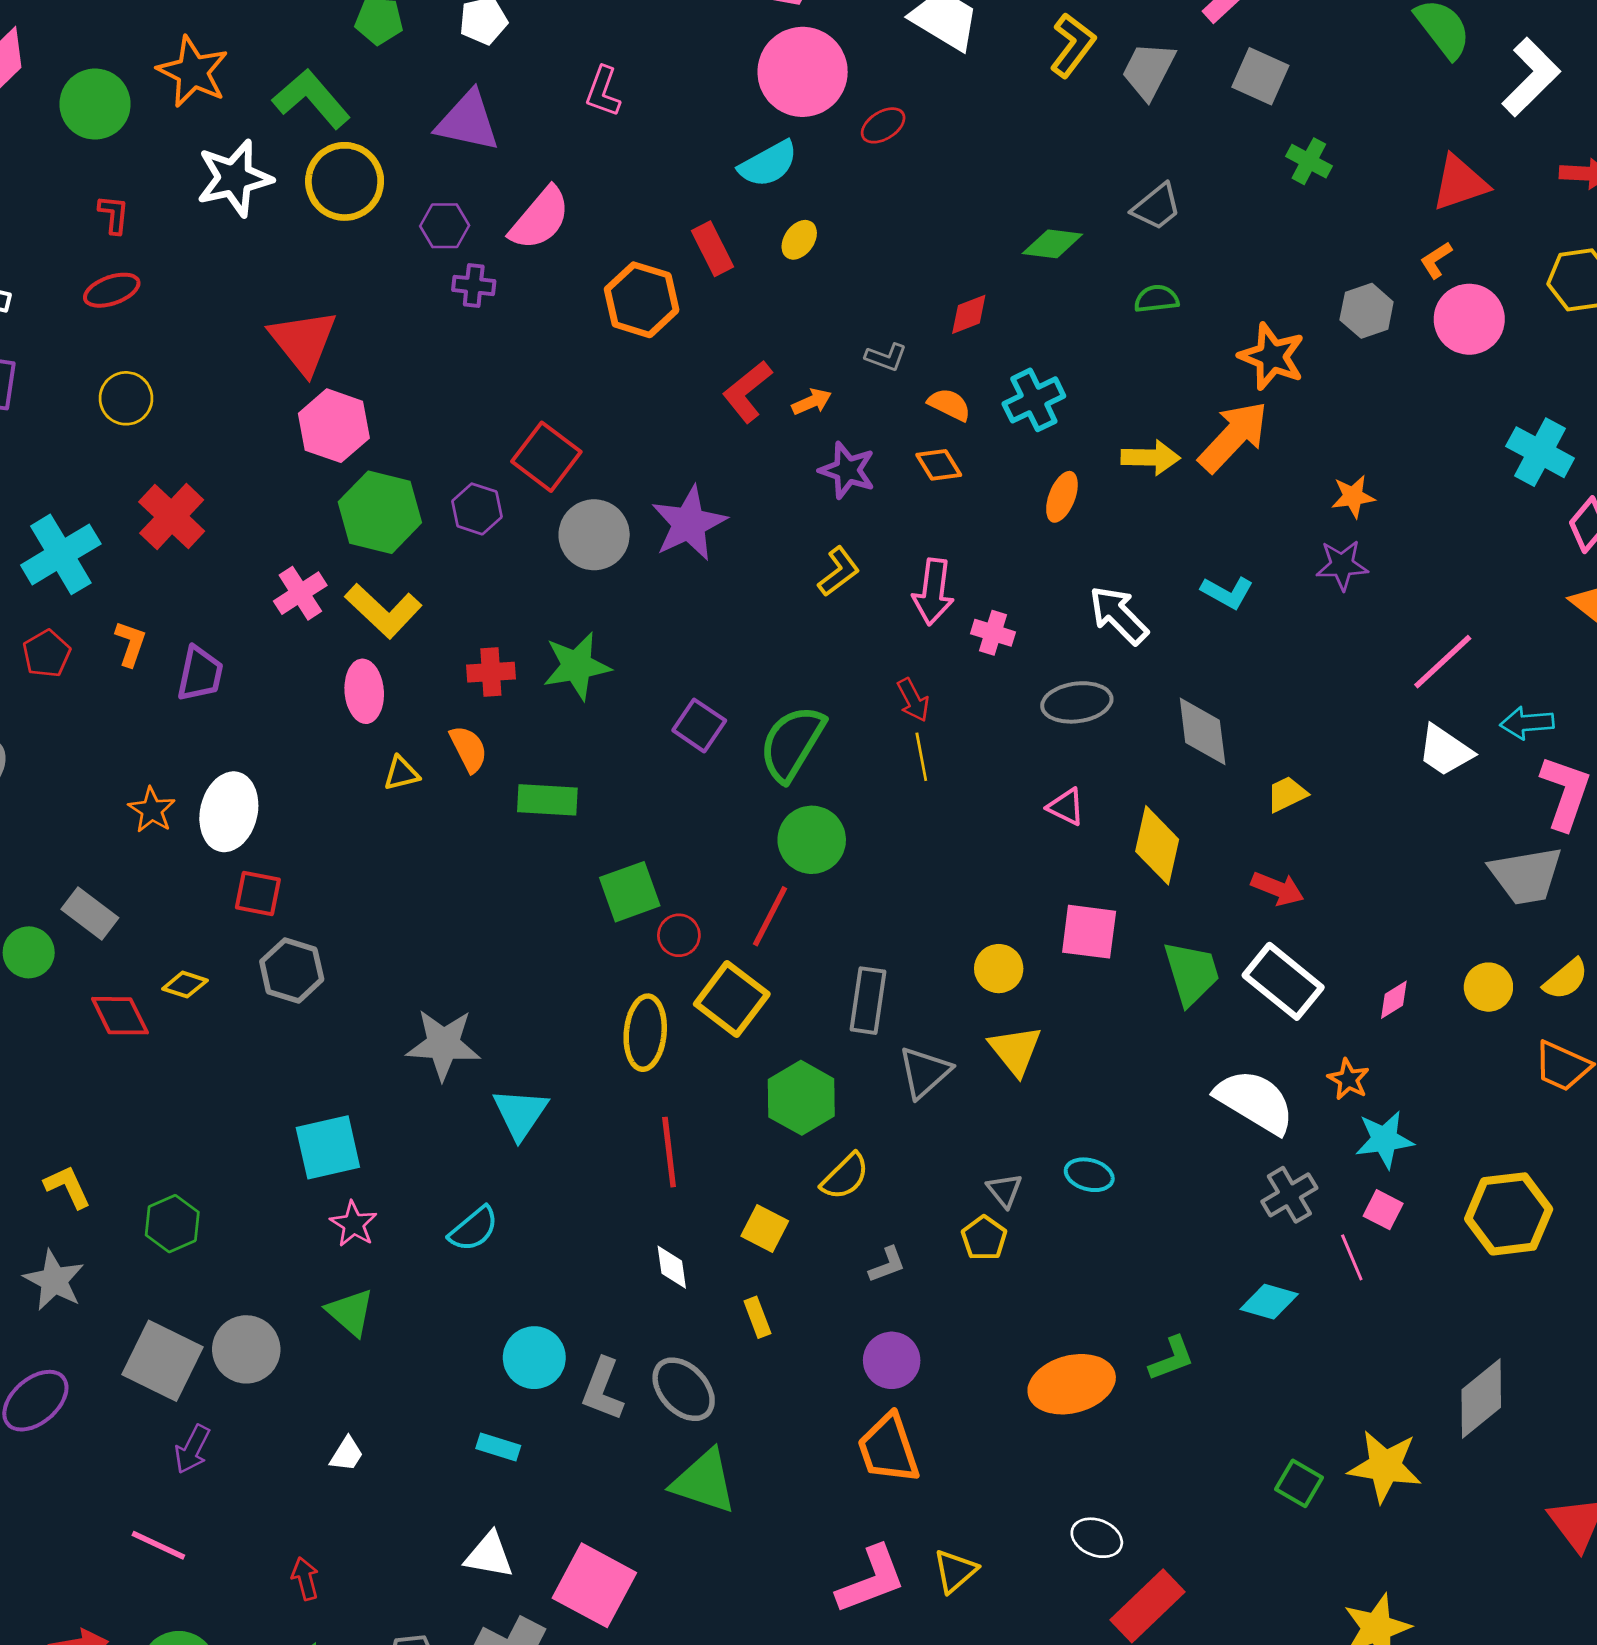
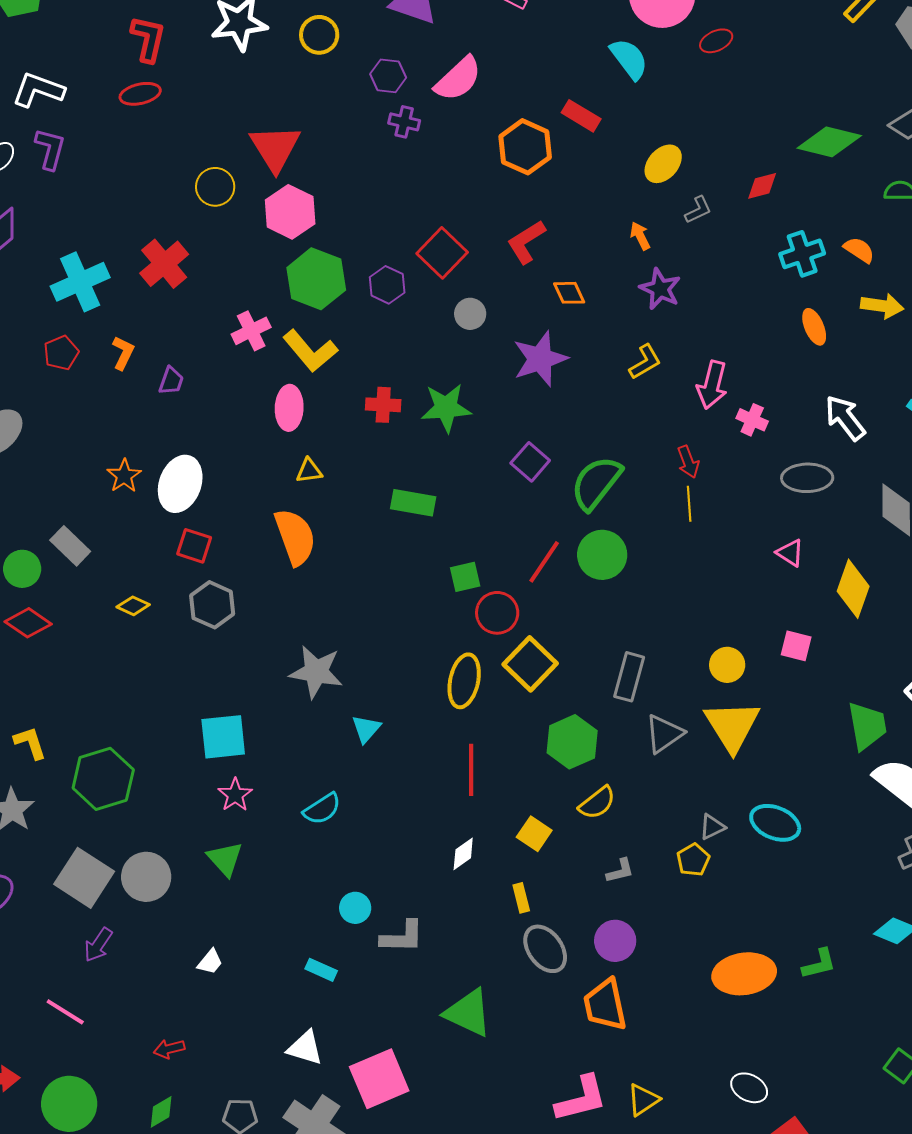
cyan semicircle: (768, 164) -> (629, 59), turned -105
yellow circle: (345, 181) -> (319, 35), size x0.7
red L-shape: (114, 214) -> (148, 39), size x1.6
yellow ellipse: (799, 240) -> (663, 164), moved, size x1.4
green diamond: (1052, 244) -> (829, 142), size x1.4
red rectangle: (712, 249) -> (581, 116), turned -39
gray L-shape: (886, 357) -> (698, 210), turned -52
red L-shape: (747, 392) -> (526, 242), moved
yellow circle: (126, 398) -> (215, 187), moved
orange arrow: (812, 402) -> (640, 236), turned -100
orange semicircle: (949, 405) -> (859, 250), moved
orange diamond: (939, 465) -> (569, 293), moved
orange ellipse: (1062, 497) -> (814, 327), turned -51
purple star: (689, 523) -> (540, 359), moved
gray circle: (594, 535) -> (470, 314), size x0.6
purple trapezoid: (200, 674) -> (171, 381), size x0.7
orange semicircle: (469, 749) -> (295, 537), moved, size x1.6
green square: (630, 892) -> (465, 577), size x0.7
red line: (770, 916) -> (544, 562), moved
pink square: (1089, 932) -> (796, 646), size x0.7
red circle: (679, 935) -> (497, 613), size x1.4
green trapezoid: (1192, 973) -> (867, 726), moved
red diamond: (120, 1016) -> (28, 623), moved, turned -36
yellow triangle: (1015, 1050) -> (732, 726), size x1.4
cyan triangle: (520, 1113) -> (366, 729), size x0.7
cyan ellipse: (1089, 1175) -> (775, 823), size x1.4
gray triangle: (1005, 1190) -> (712, 827), turned 36
green hexagon: (172, 1224) -> (103, 779), size x1.5
white diamond: (672, 1267) -> (463, 854), turned 56
cyan circle: (534, 1358) -> (355, 908), size x0.7
gray L-shape: (603, 1389) -> (402, 937), turned -117
gray ellipse: (684, 1389) -> (545, 949), moved
red arrow: (305, 1579) -> (169, 1049), turned -96
pink square: (594, 1585) -> (379, 1079), turned 32

